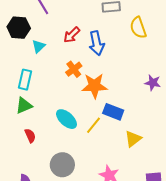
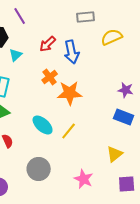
yellow semicircle: (138, 28) -> (112, 37), turned 85
blue rectangle: (113, 112) -> (124, 117), moved
yellow triangle: (133, 139) -> (115, 154), moved

